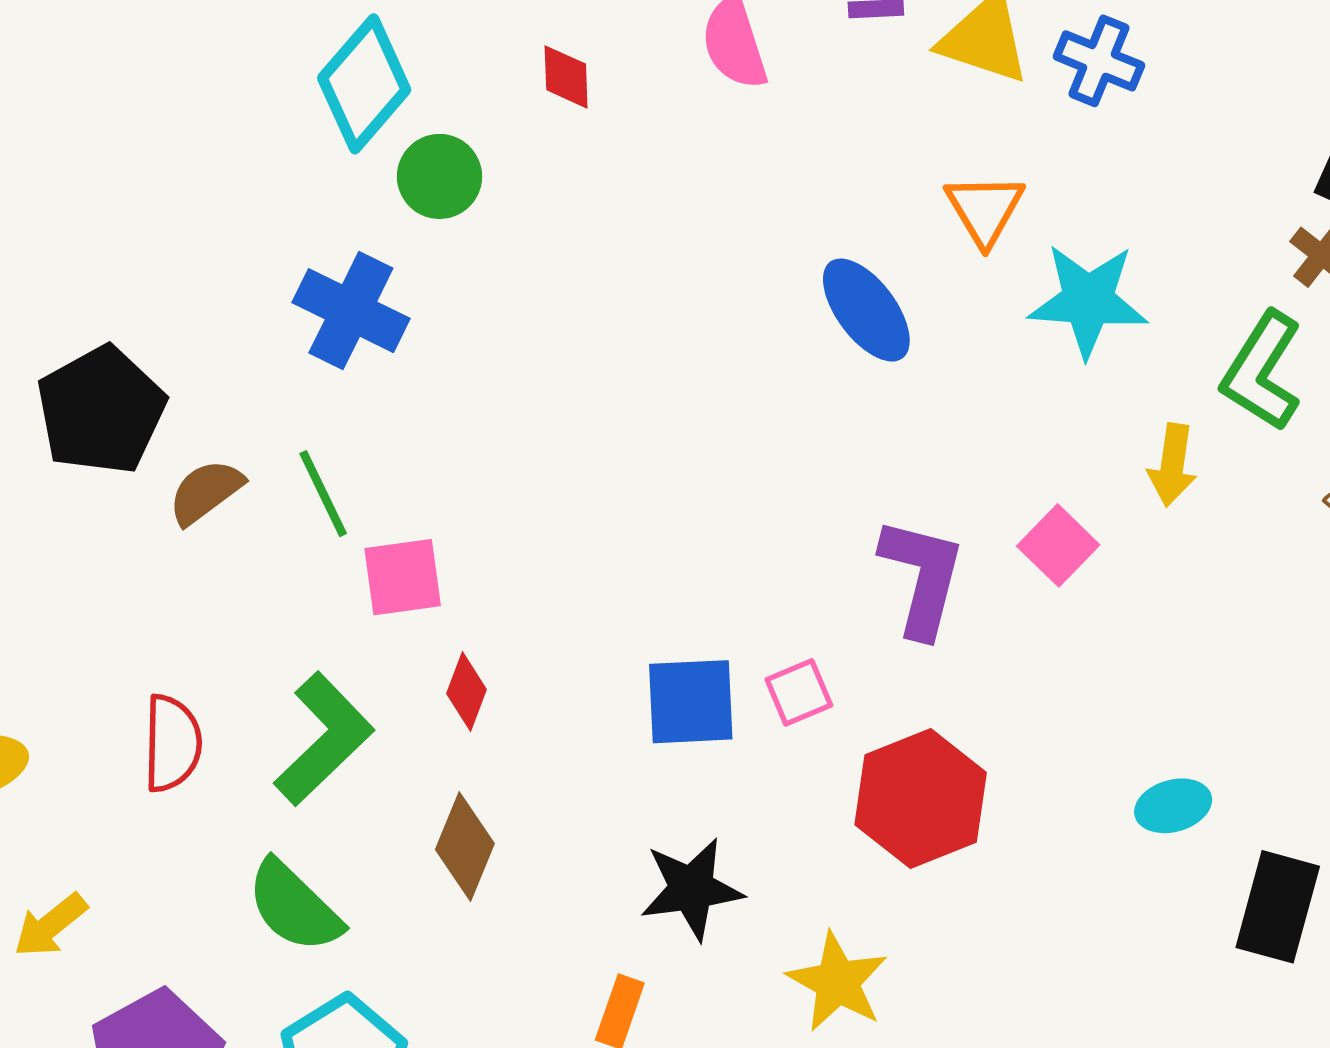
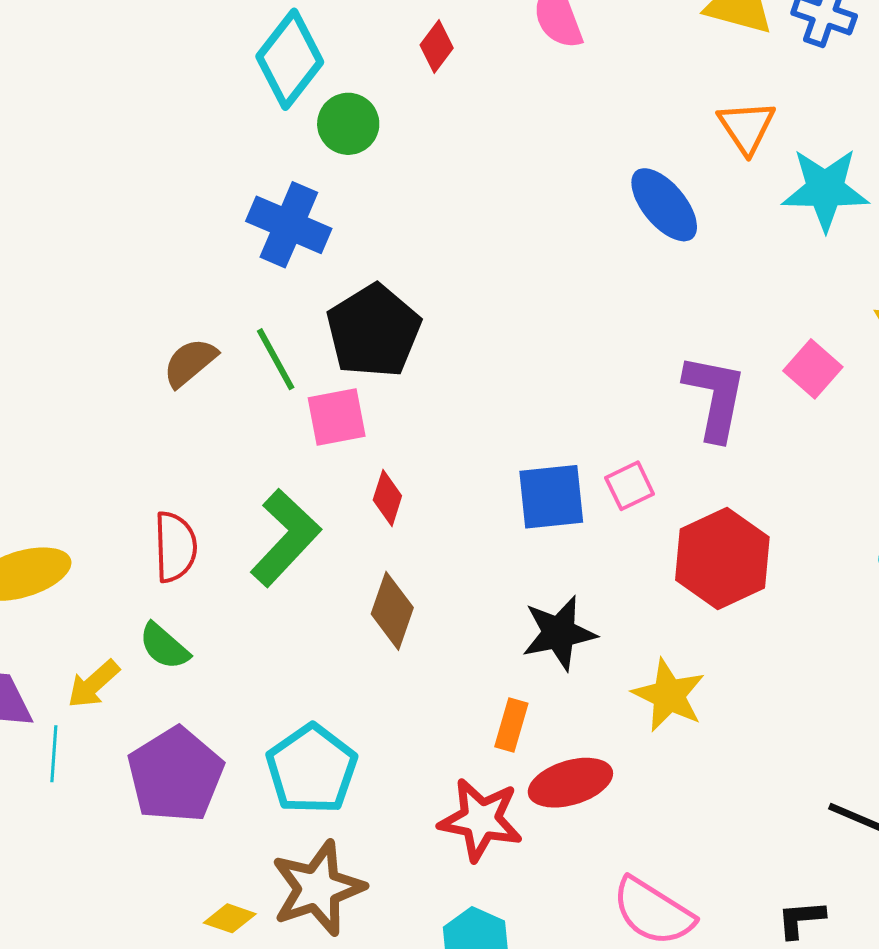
red diamond: (566, 77) -> (437, 46), turned 42
black pentagon: (101, 410) -> (374, 331), moved
green semicircle: (294, 906) -> (164, 646), moved, size x0.7

